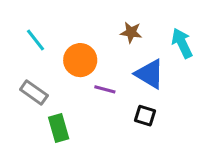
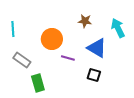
cyan line: (35, 40) -> (13, 29), moved, turned 35

